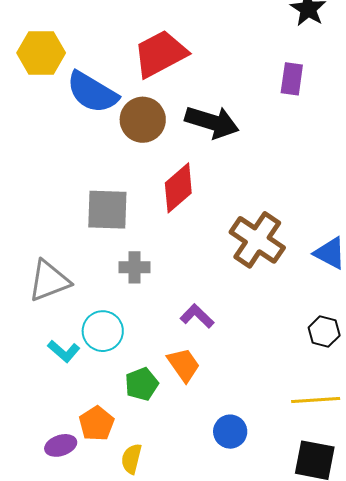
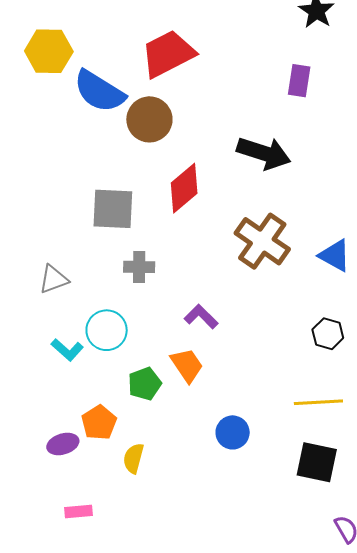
black arrow: (212, 122) -> (264, 153), moved
gray triangle: (49, 281) -> (54, 279), size x0.7

